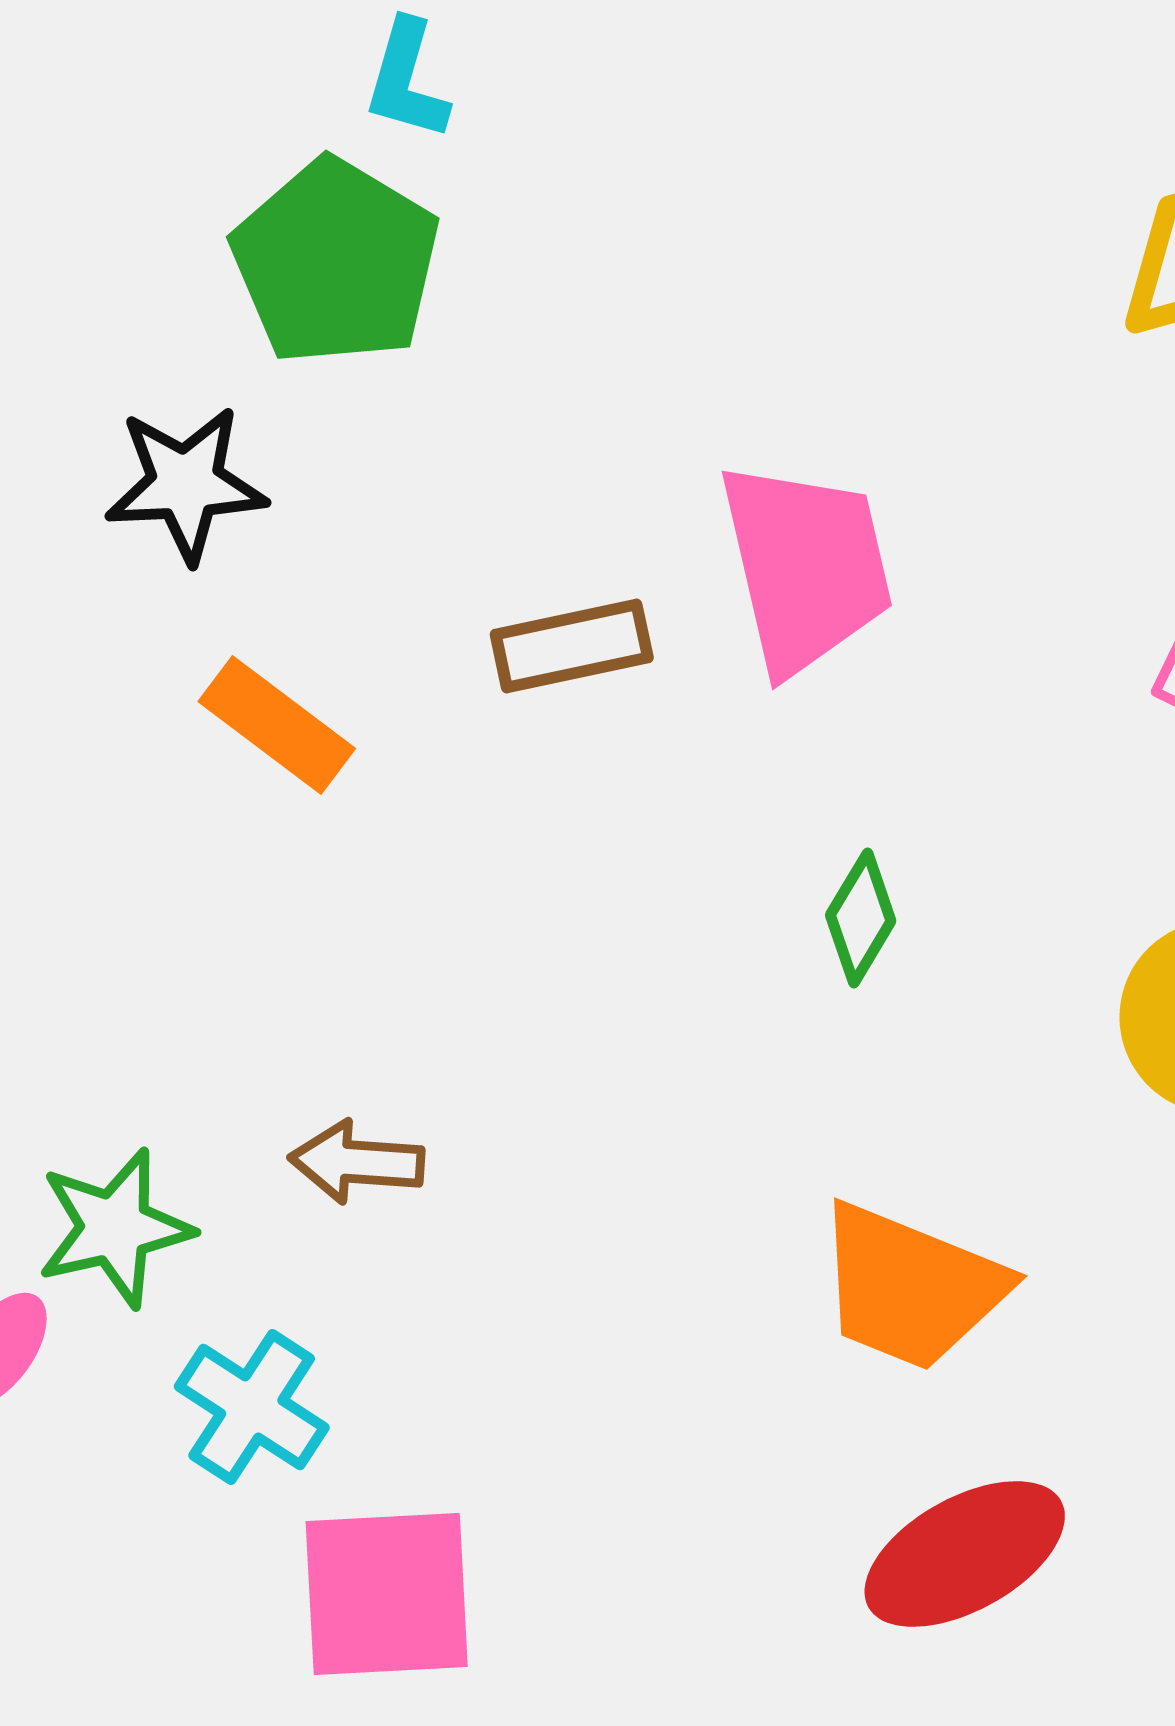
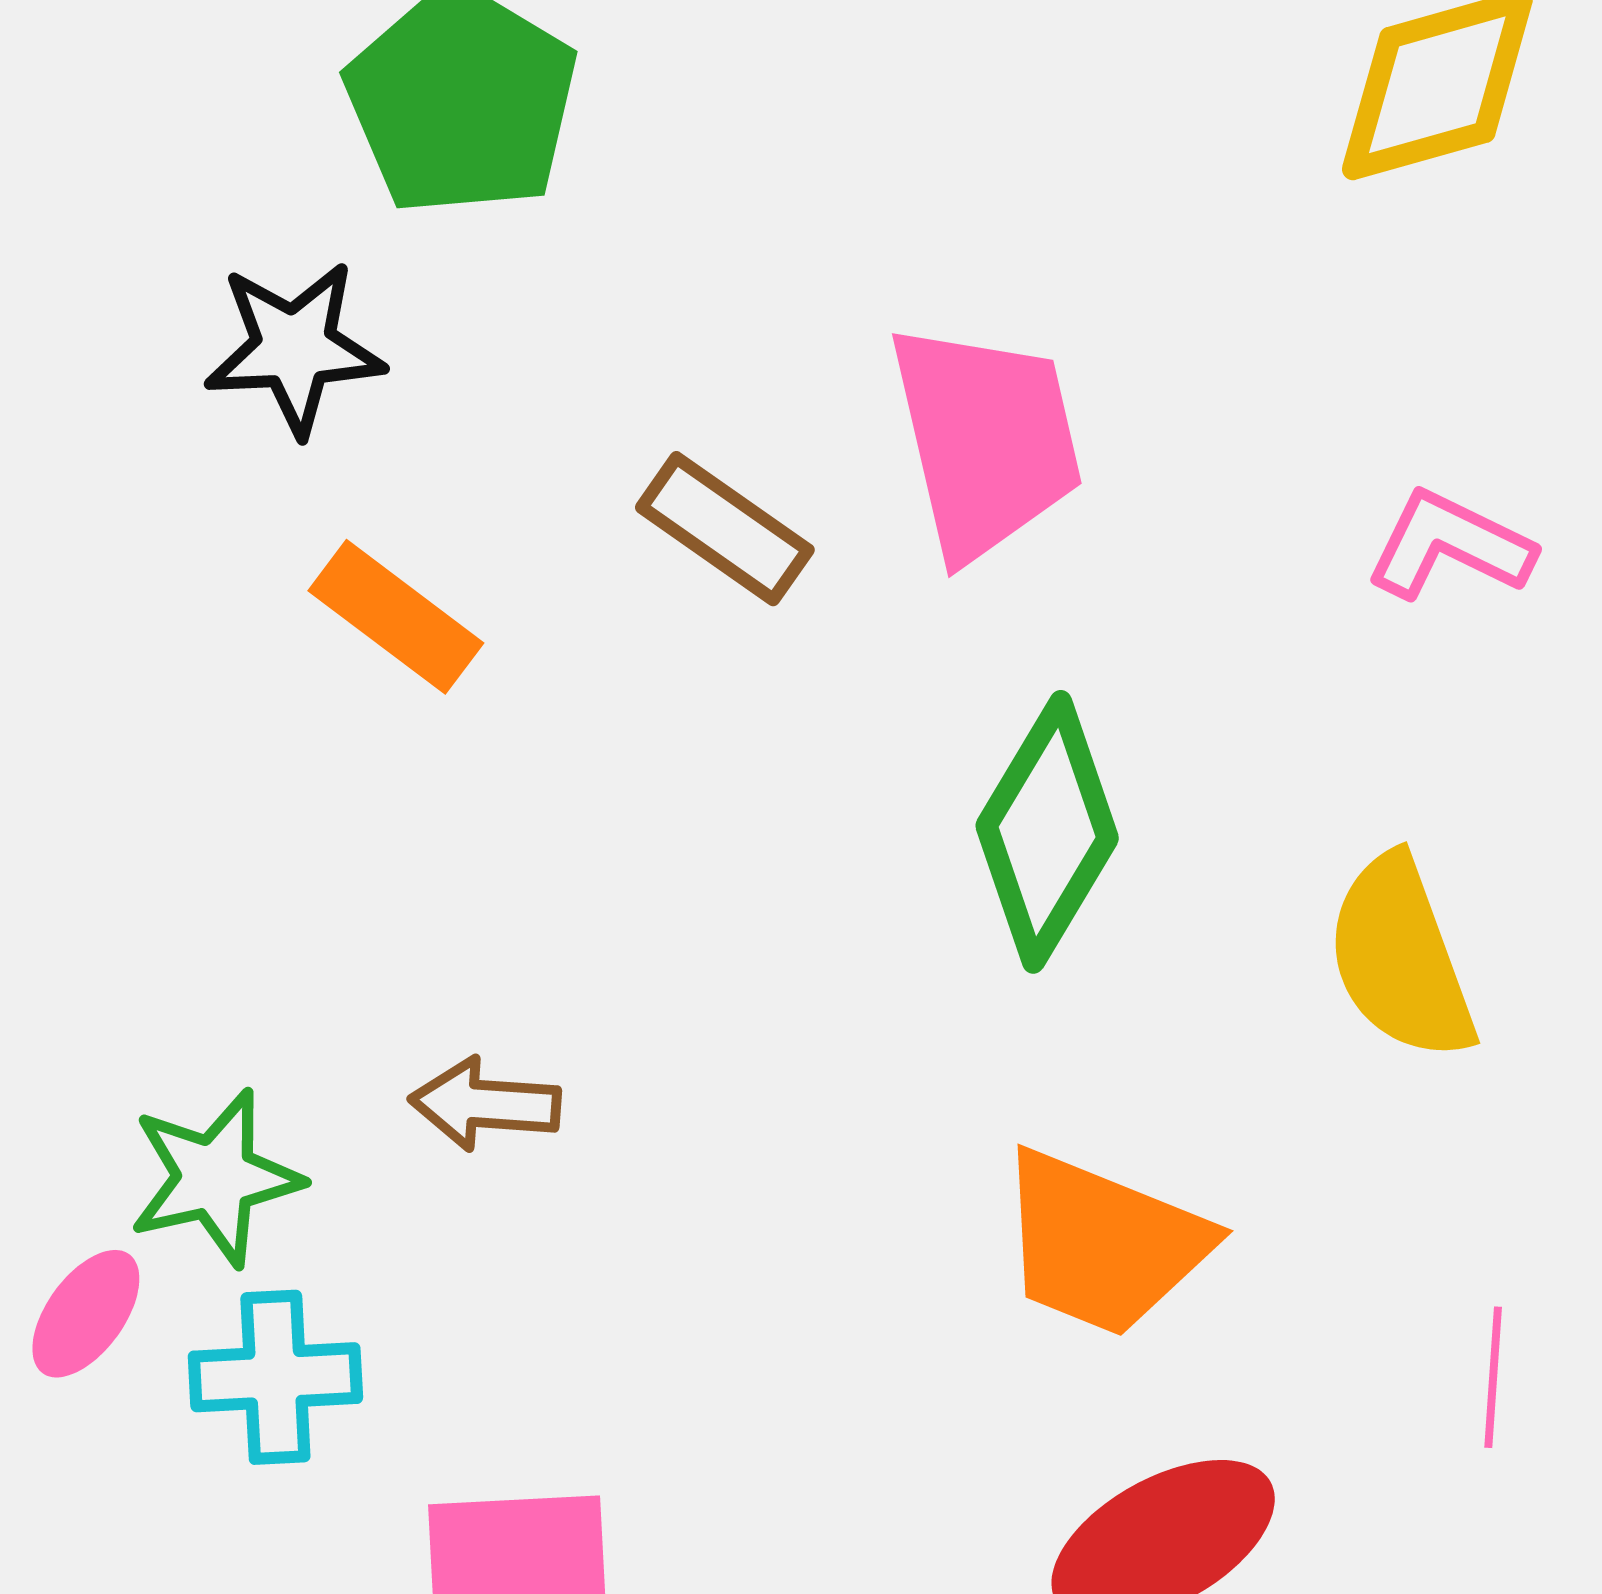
brown rectangle: (572, 646) -> (725, 529), turned 47
green diamond: (861, 918) -> (1047, 832), size x1.8
cyan cross: (252, 1407) -> (275, 1377), moved, turned -36

